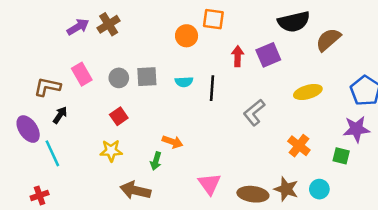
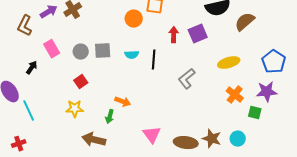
brown L-shape: (47, 87) -> (25, 26), moved, turned -75
black arrow: (60, 115) -> (32, 68), moved
orange cross: (299, 146) -> (235, 95), moved

